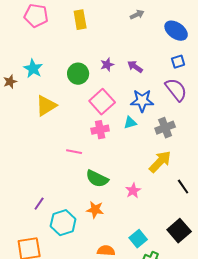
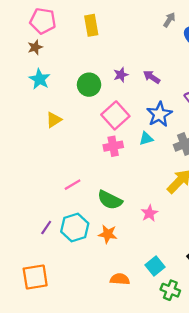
gray arrow: (137, 15) -> (169, 20), moved, turned -32
brown star: (10, 82) -> (35, 47), moved
blue star: (142, 101) -> (159, 114), turned -30
yellow triangle: (46, 106) -> (54, 120), size x0.7
pink line: (74, 152) -> (73, 185), moved, turned -42
cyan hexagon: (63, 223) -> (75, 227), moved

